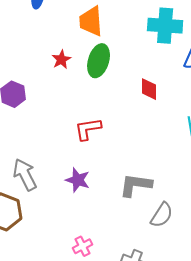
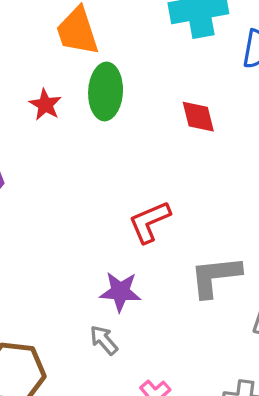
red L-shape: (88, 129) -> (149, 222), moved
gray arrow: (25, 175) -> (104, 340), moved, size x0.6

